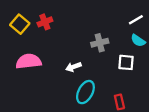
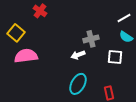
red cross: (45, 22) -> (40, 11), moved, turned -32
yellow square: (20, 24) -> (16, 33), moved
white arrow: (73, 67) -> (78, 55), moved

